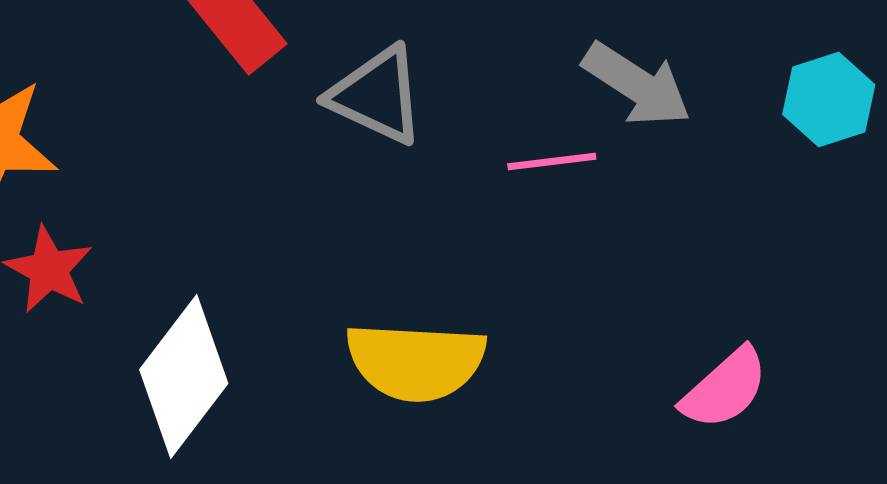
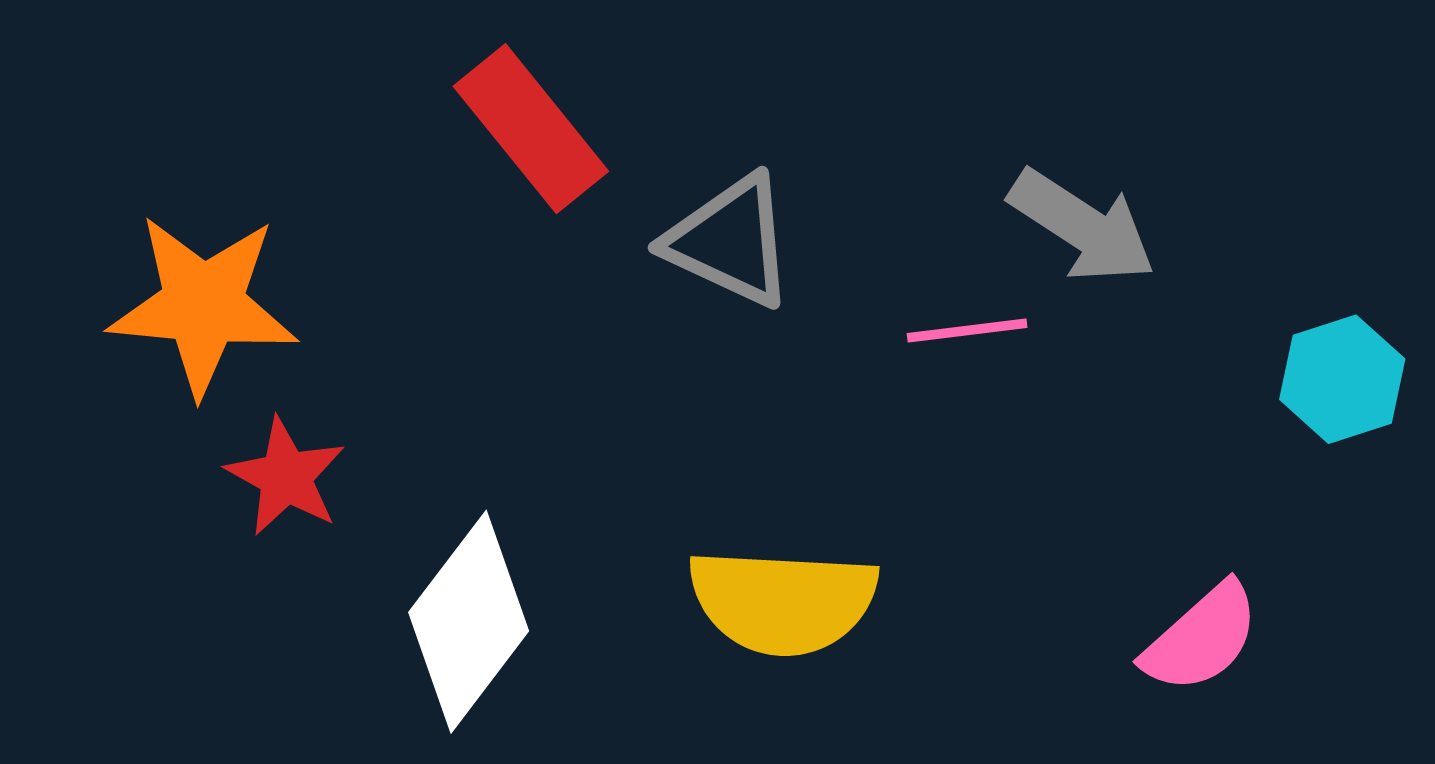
cyan hexagon: (829, 99) -> (1342, 379), moved

